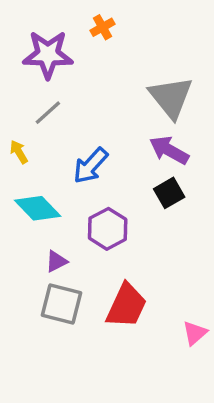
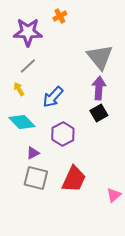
purple arrow: (169, 150) -> (99, 88), turned 65
yellow arrow: (19, 152) -> (19, 89), moved

